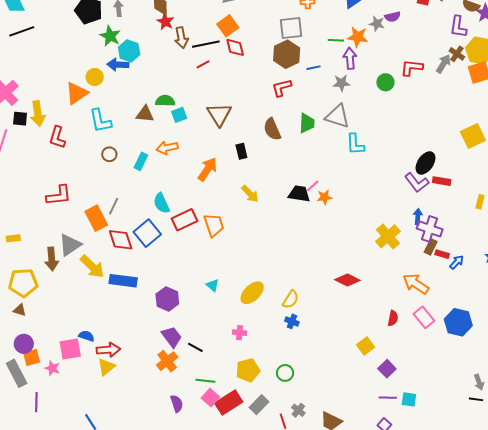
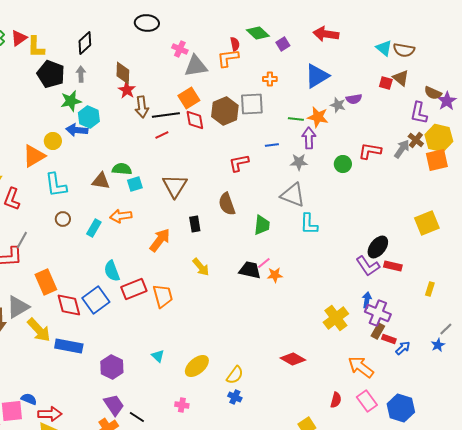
green star: (110, 36) -> (71, 101), turned 30
brown hexagon: (287, 54) -> (225, 111), moved
green trapezoid: (307, 123) -> (262, 225), moved
gray line: (114, 206) -> (22, 240), moved

